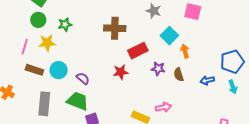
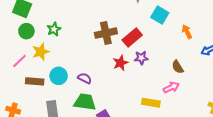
brown cross: (115, 28) -> (106, 33), moved
pink line: (25, 47) -> (19, 61), turned 42
orange arrow: (185, 51) -> (187, 32), moved
purple star: (158, 69) -> (141, 58), moved
brown semicircle: (179, 75) -> (178, 67), moved

